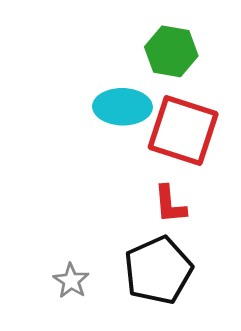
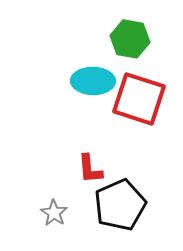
red L-shape: (170, 204) -> (90, 169), moved

